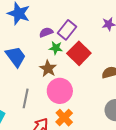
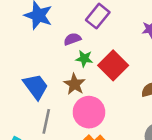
purple rectangle: (67, 30) -> (98, 16), moved
blue trapezoid: (16, 57) -> (36, 86), moved

